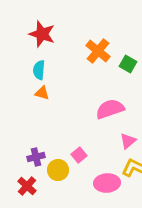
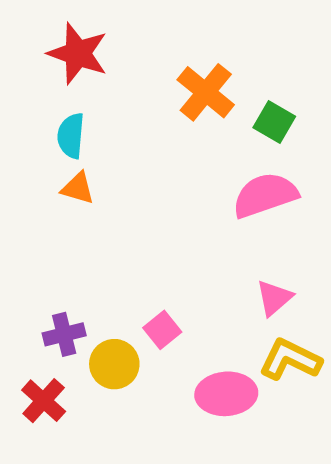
pink semicircle: (110, 109) -> (265, 195), moved

